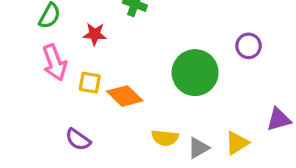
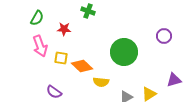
purple circle: (249, 46) -> (164, 36), moved
yellow semicircle: (165, 138) -> (101, 82), moved

